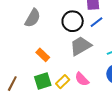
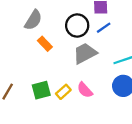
orange rectangle: (43, 55) -> (45, 44), moved

